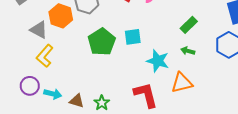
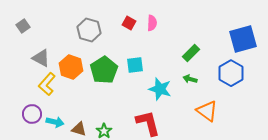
orange hexagon: (61, 16) -> (71, 67), moved
orange triangle: (182, 83) -> (207, 111), moved, turned 50

